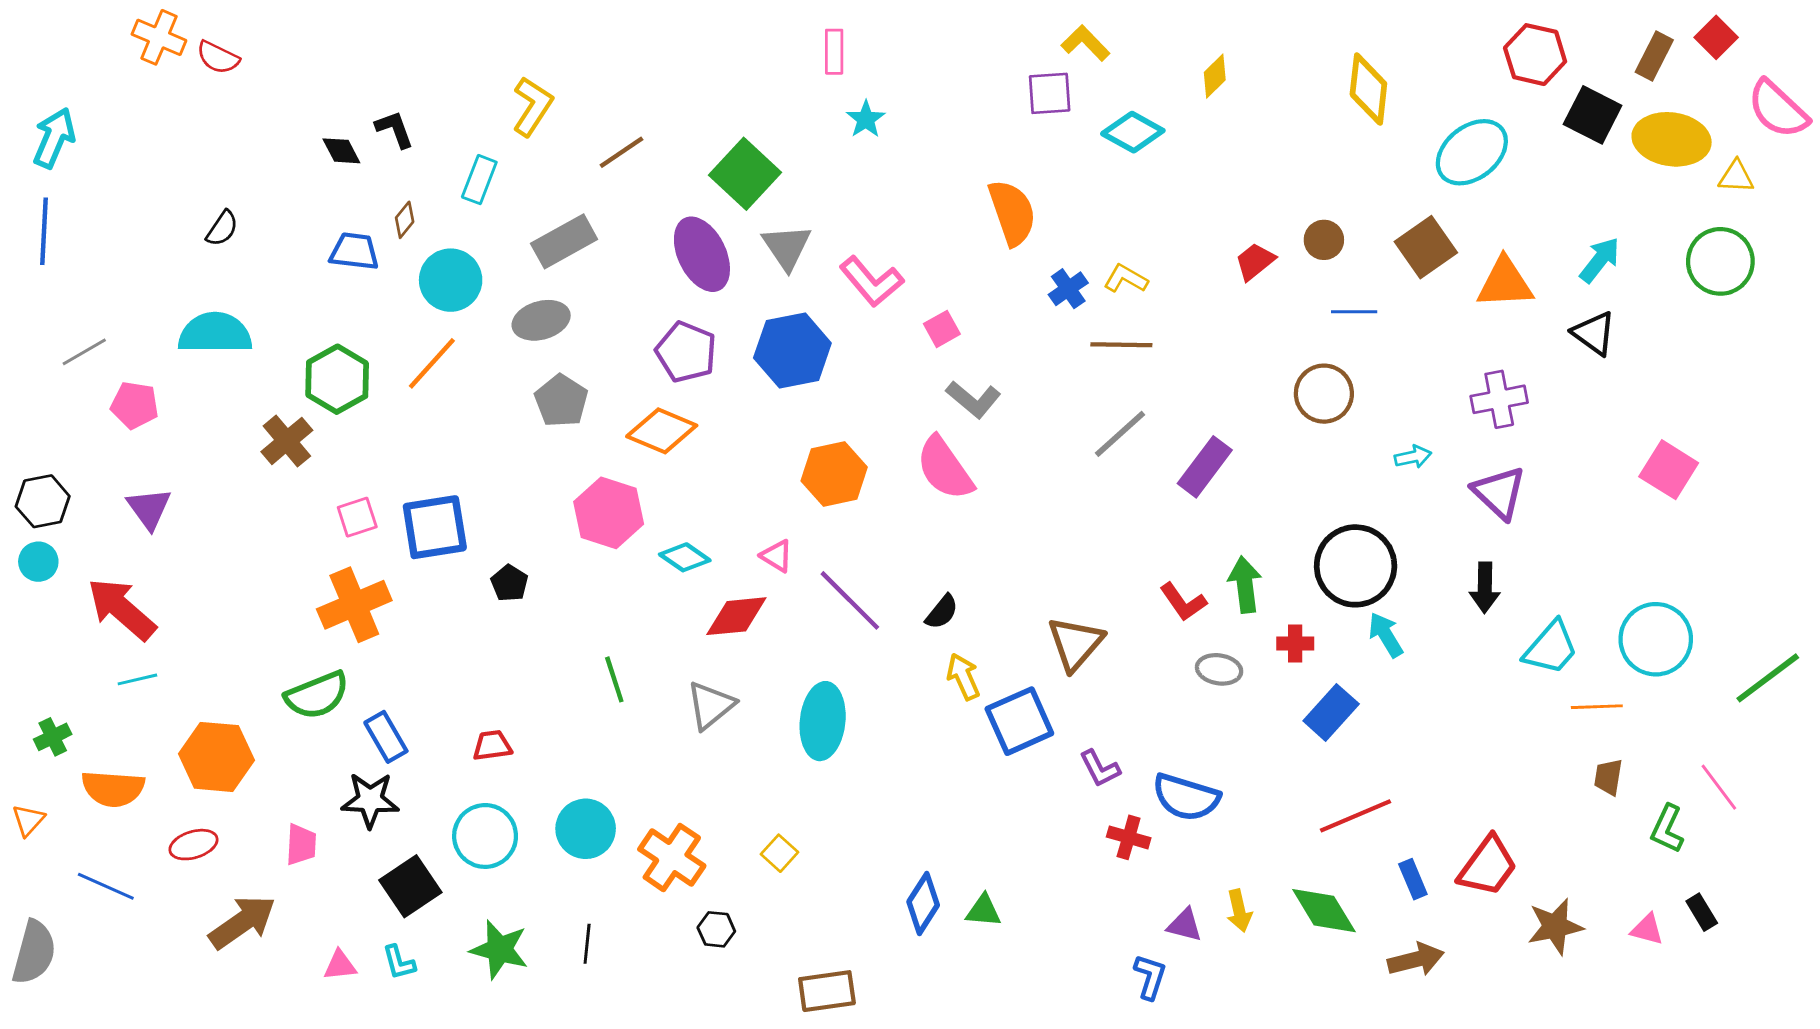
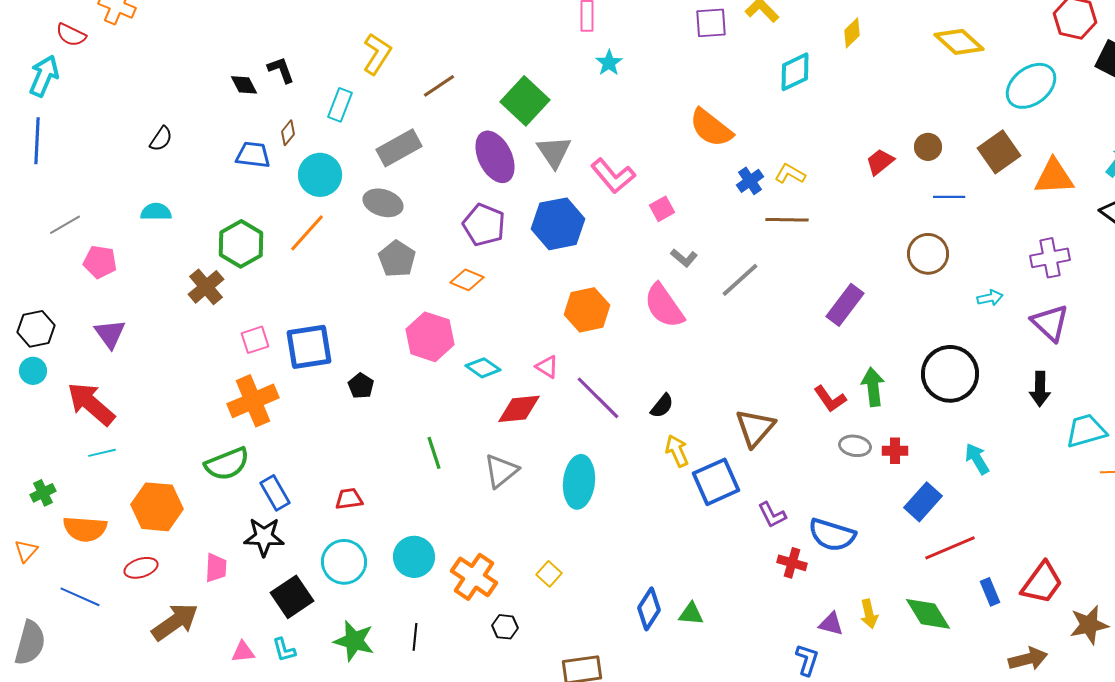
red semicircle: (218, 57) -> (71, 35), moved
yellow diamond: (1368, 89) -> (959, 42), turned -54
purple square: (1050, 93) -> (711, 23), moved
cyan diamond: (1133, 132) -> (795, 72), turned -54
orange semicircle: (1012, 213) -> (711, 128), turned 147
gray ellipse: (541, 320) -> (383, 203), turned 33
cyan semicircle: (215, 333) -> (156, 212), size x0.6
gray L-shape: (973, 399) -> (684, 258), size x0.7
orange diamond: (662, 431) -> (467, 280), size x0.7
gray line: (1120, 434) -> (740, 280), moved
cyan arrow: (1386, 635) -> (977, 459), moved
red cross: (1295, 644) -> (895, 451), moved
cyan trapezoid: (1551, 648) -> (1086, 431), turned -147
blue rectangle: (1331, 712) -> (923, 502), moved
brown arrow: (1416, 960) -> (1028, 659), moved

